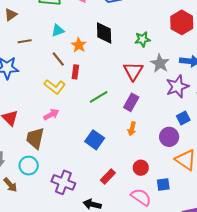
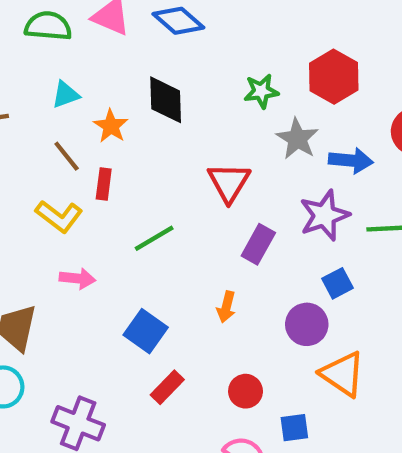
green star: (143, 39) -> (261, 91), moved
gray star: (160, 63) -> (297, 139), moved
purple rectangle: (131, 102) -> (258, 244), moved
pink arrow: (51, 114) -> (77, 278), moved, turned 35
red rectangle: (108, 176) -> (167, 387), moved

